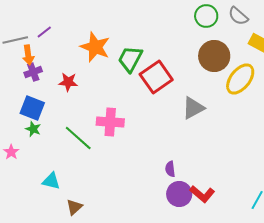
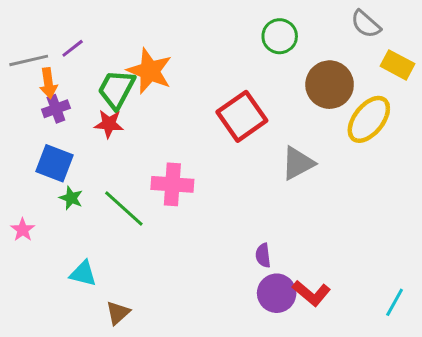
green circle: (206, 16) -> (280, 36), moved
green trapezoid: (130, 59) -> (116, 89), moved
green star: (33, 129) -> (71, 198), moved

